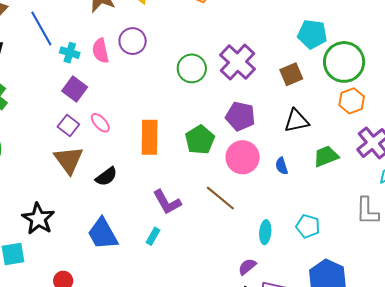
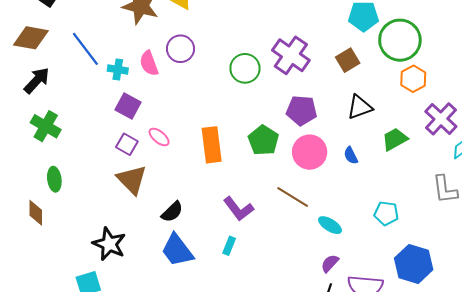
black semicircle: (106, 177) -> (172, 212), moved
cyan ellipse: (265, 232) -> (330, 225), moved, turned -55

